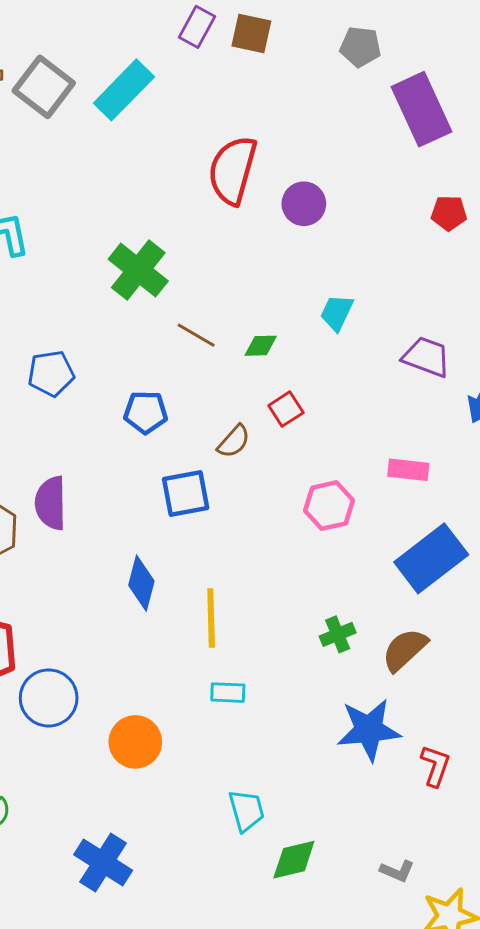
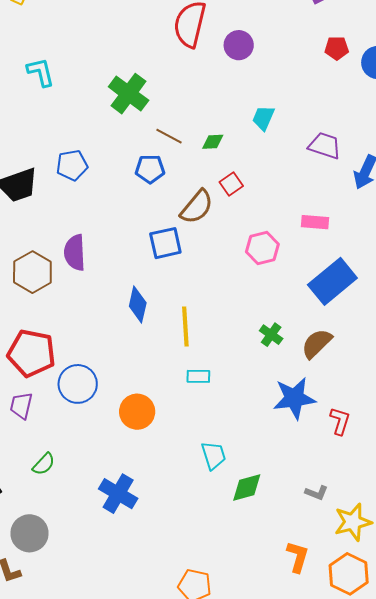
blue pentagon: (146, 412) -> (150, 169), moved
brown semicircle: (234, 441) -> (197, 207), size x1.5
green cross: (338, 634) -> (271, 335), turned -30

